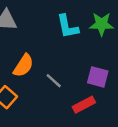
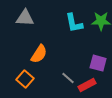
gray line: (54, 81) -> (68, 78), moved

